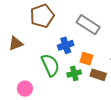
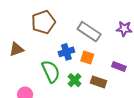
orange square: (86, 59) -> (87, 58), moved
green cross: (74, 73) -> (75, 80), turned -32

